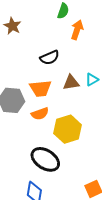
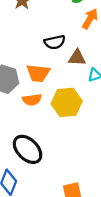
brown triangle: (71, 83) -> (77, 58), moved
yellow hexagon: (68, 129) -> (67, 102), moved

